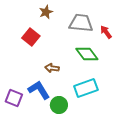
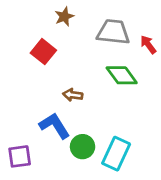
cyan rectangle: (86, 88) -> (116, 154), moved, turned -45
purple square: (14, 98) -> (20, 156), moved, turned -30

